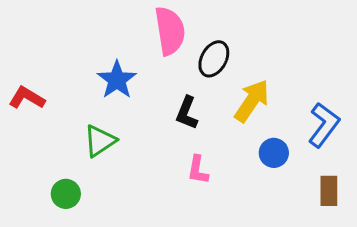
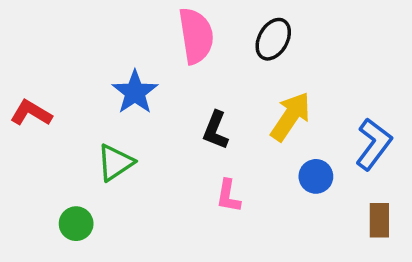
black ellipse: (214, 59) -> (273, 39), moved

